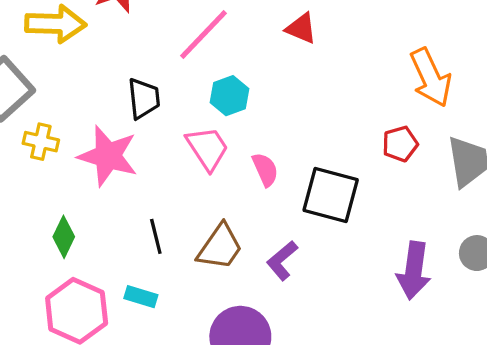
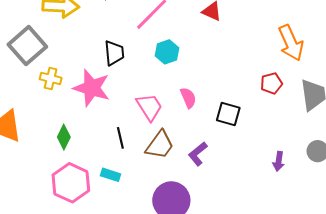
pink trapezoid: (207, 148) -> (149, 107), moved
black square: (331, 195) -> (228, 114), size x0.7
purple arrow: (414, 271) -> (279, 161), size x0.6

